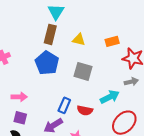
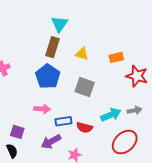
gray arrow: (131, 82) -> (134, 110), moved
pink arrow: (19, 97) -> (42, 109), moved
blue rectangle: (64, 105) -> (63, 121), turned 56

